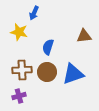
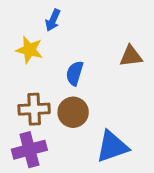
blue triangle: (73, 74) -> (112, 147), moved
purple cross: (19, 96) -> (29, 150), size x1.5

